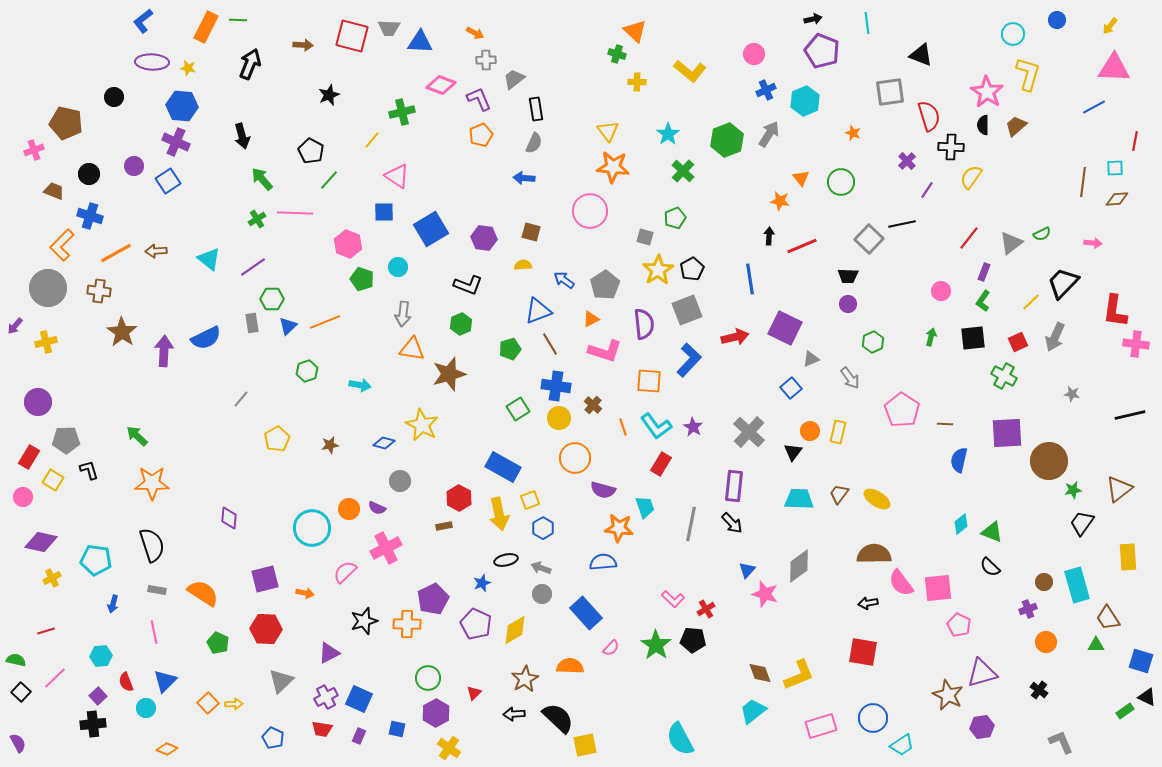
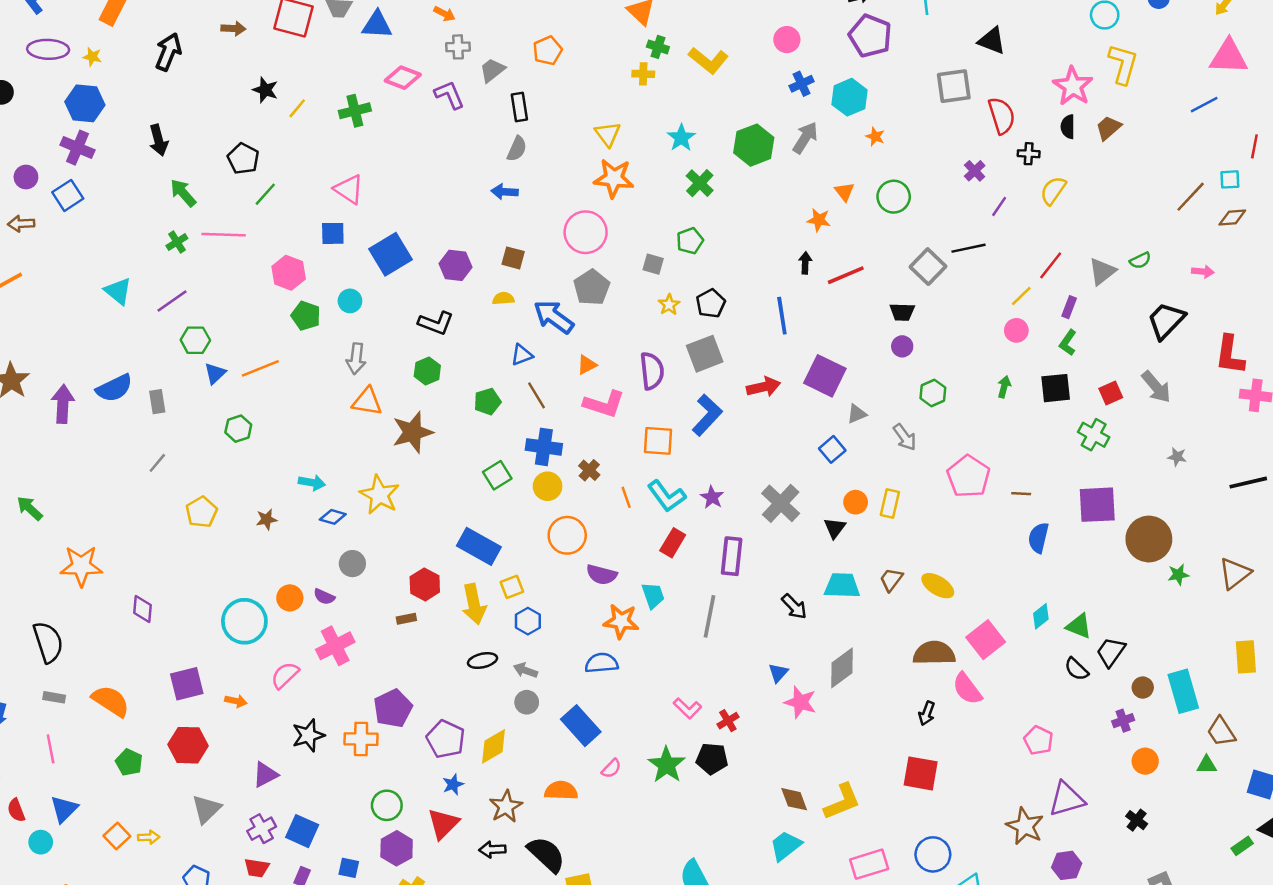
green cross: (617, 54) -> (658, 47), moved
black star: (329, 95) -> (265, 90), turned -30
orange star: (853, 133) -> (875, 136), moved
orange pentagon: (481, 135) -> (548, 51), moved
yellow line: (372, 140) -> (297, 108), moved
black cross: (951, 147) -> (1029, 154), size x0.7
brown line: (1083, 182) -> (1191, 197), turned 36
brown arrow: (156, 251) -> (21, 224), moved
yellow star: (658, 270) -> (669, 305), size x0.6
blue arrow: (564, 280) -> (554, 317), size x1.6
gray pentagon: (605, 285) -> (592, 287), moved
yellow line: (1031, 302) -> (1021, 296), moved
blue triangle: (538, 311) -> (522, 355), size x0.7
gray rectangle: (252, 323) -> (157, 402), moved
gray arrow: (1055, 337) -> (1156, 387), turned -64
cyan arrow: (360, 385) -> (312, 483), moved
orange star: (152, 483) -> (81, 566), moved
purple rectangle: (734, 486) -> (732, 556), moved
black arrow: (732, 523) -> (794, 607), moved
black trapezoid: (1082, 523) -> (1111, 652), moved
blue star: (482, 583) -> (453, 784), moved
pink square: (938, 588) -> (986, 640), moved, turned -32
black arrow: (868, 603) -> (927, 713), turned -60
red triangle: (474, 693) -> (443, 824), size x1.8

